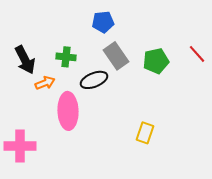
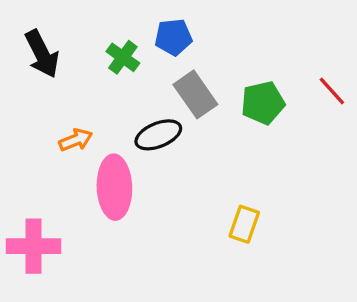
green cross: (66, 57) -> (123, 57), moved, turned 30
black arrow: (25, 60) -> (42, 54), moved

